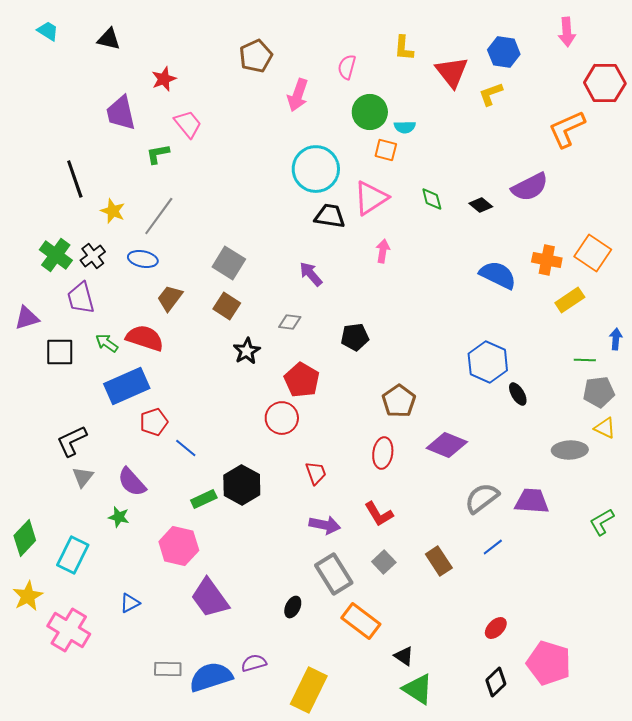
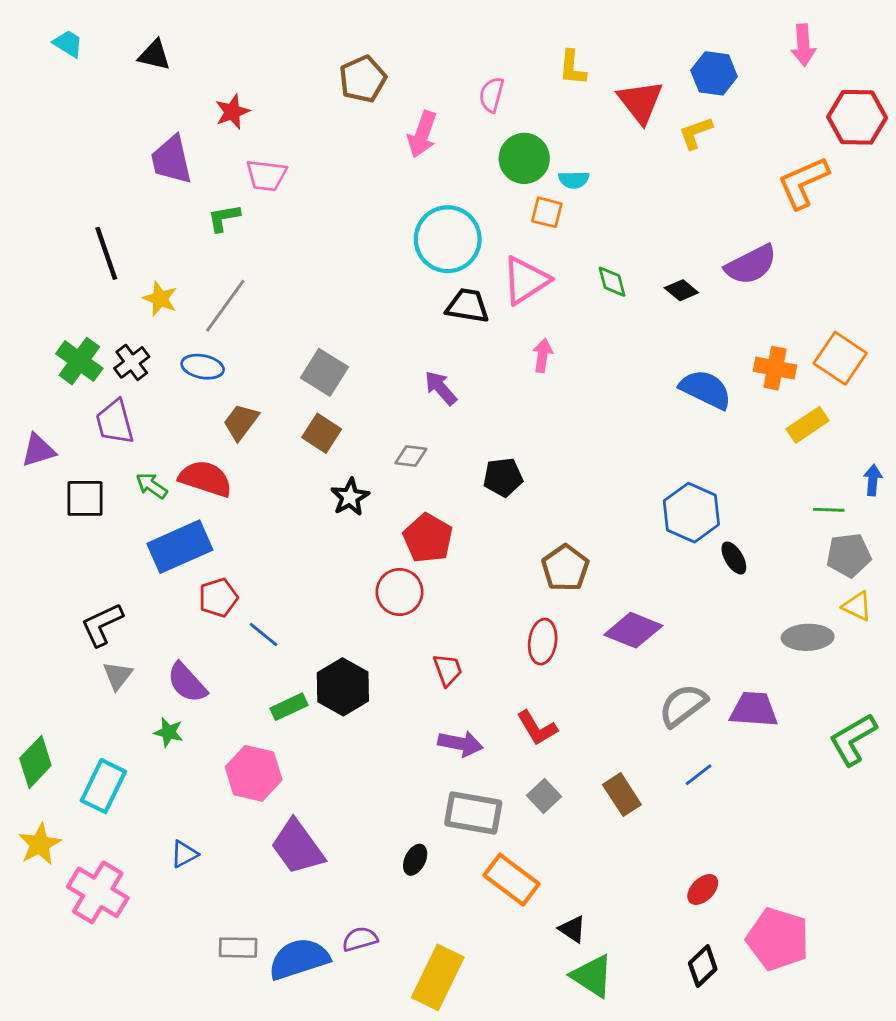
pink trapezoid: (188, 124) -> (266, 175), turned 136
green L-shape: (602, 522) -> (853, 739), size x1.4
gray rectangle: (334, 574) -> (473, 813), turned -48

